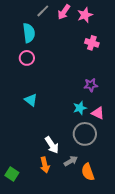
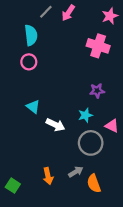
pink star: (85, 15) -> (110, 16), moved
pink cross: (92, 43) -> (98, 46), size x1.5
pink triangle: (98, 113) -> (112, 126), moved
white arrow: (52, 145) -> (55, 125), moved, turned -30

